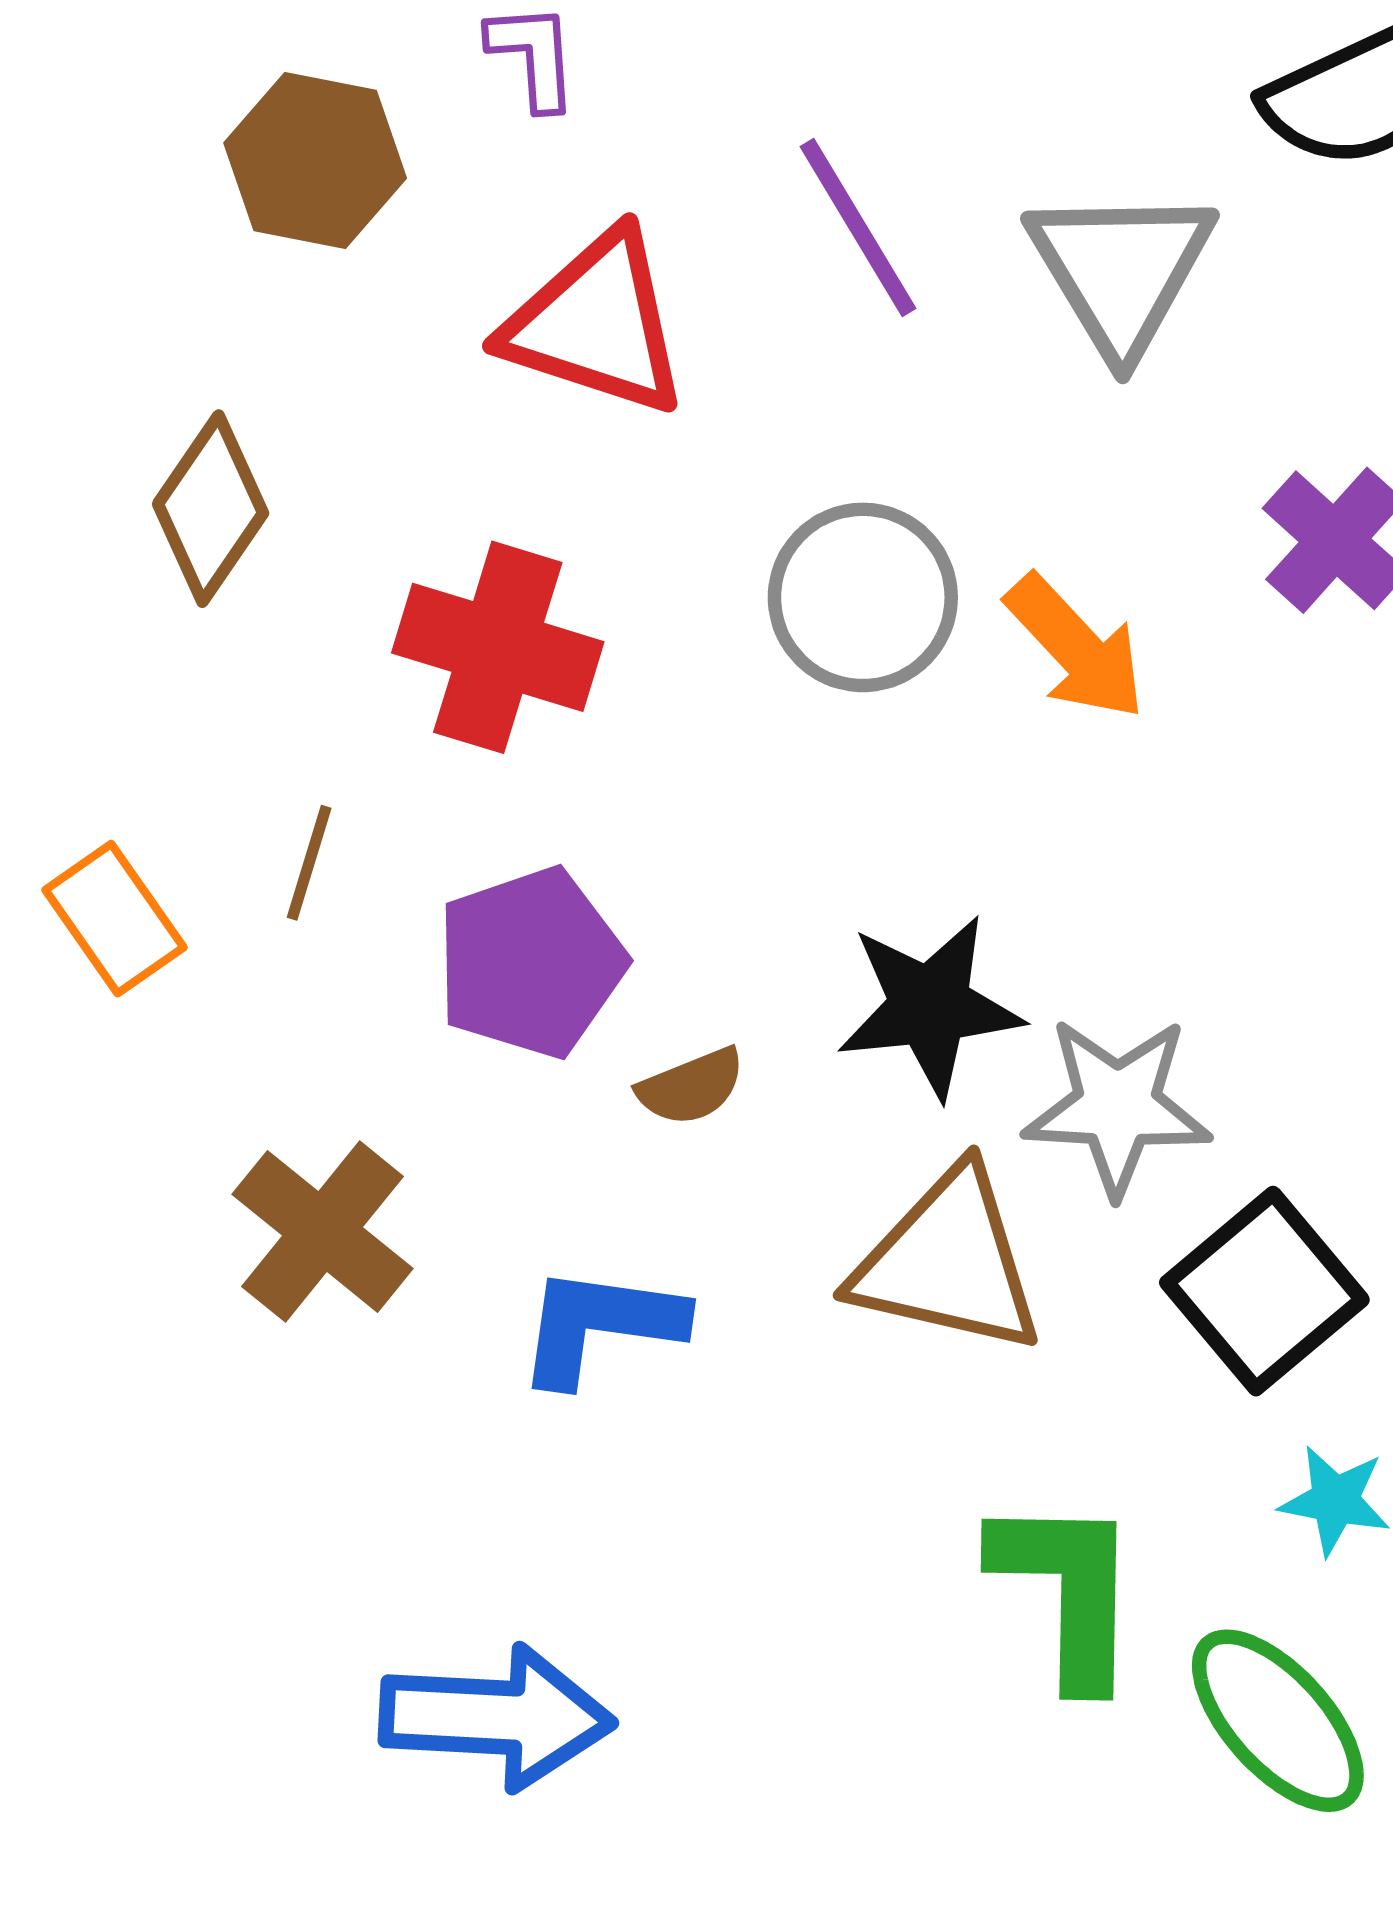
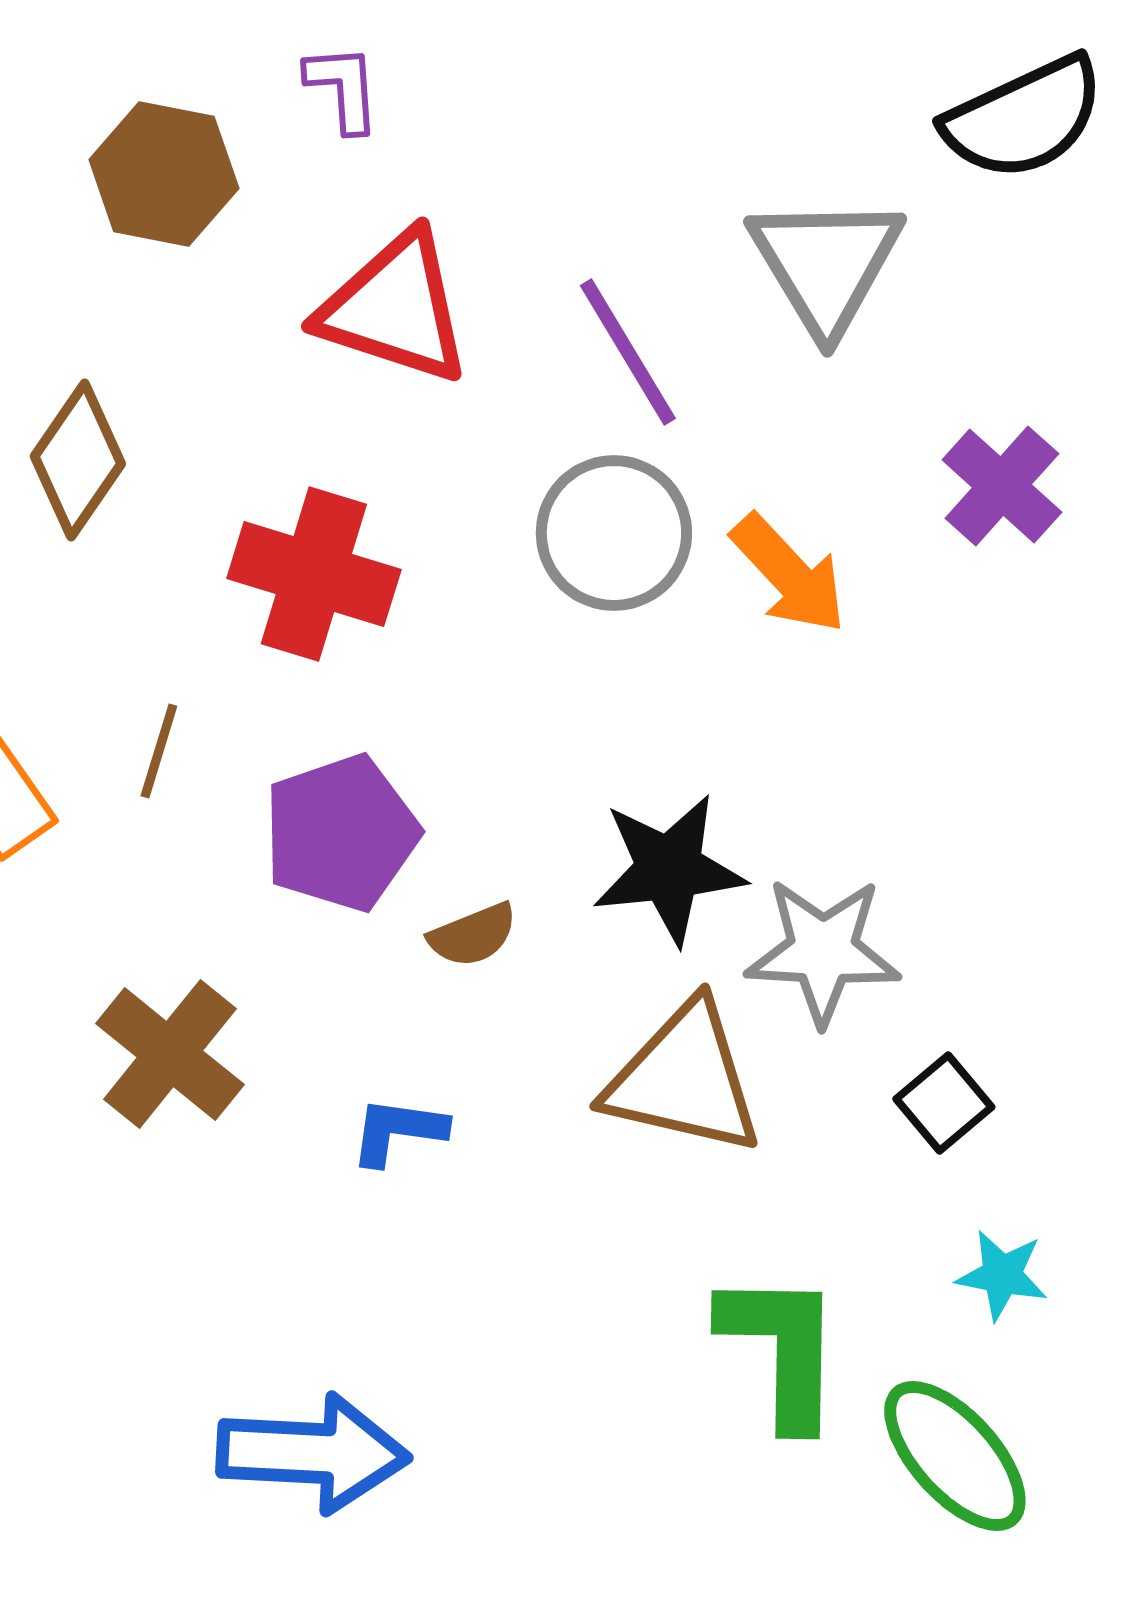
purple line: (858, 227) -> (628, 352), moved
black square: (1264, 1291) -> (944, 1103), size x0.6
blue L-shape: (600, 1325) -> (398, 1131), size x0.7

